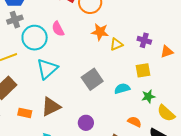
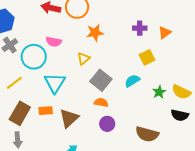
pink semicircle: (58, 29) -> (54, 42), turned -35
yellow triangle: (116, 44) -> (84, 59), moved
green star: (148, 96) -> (159, 92), moved
orange rectangle: (25, 113) -> (46, 111), moved
orange semicircle: (135, 122) -> (101, 102), moved

